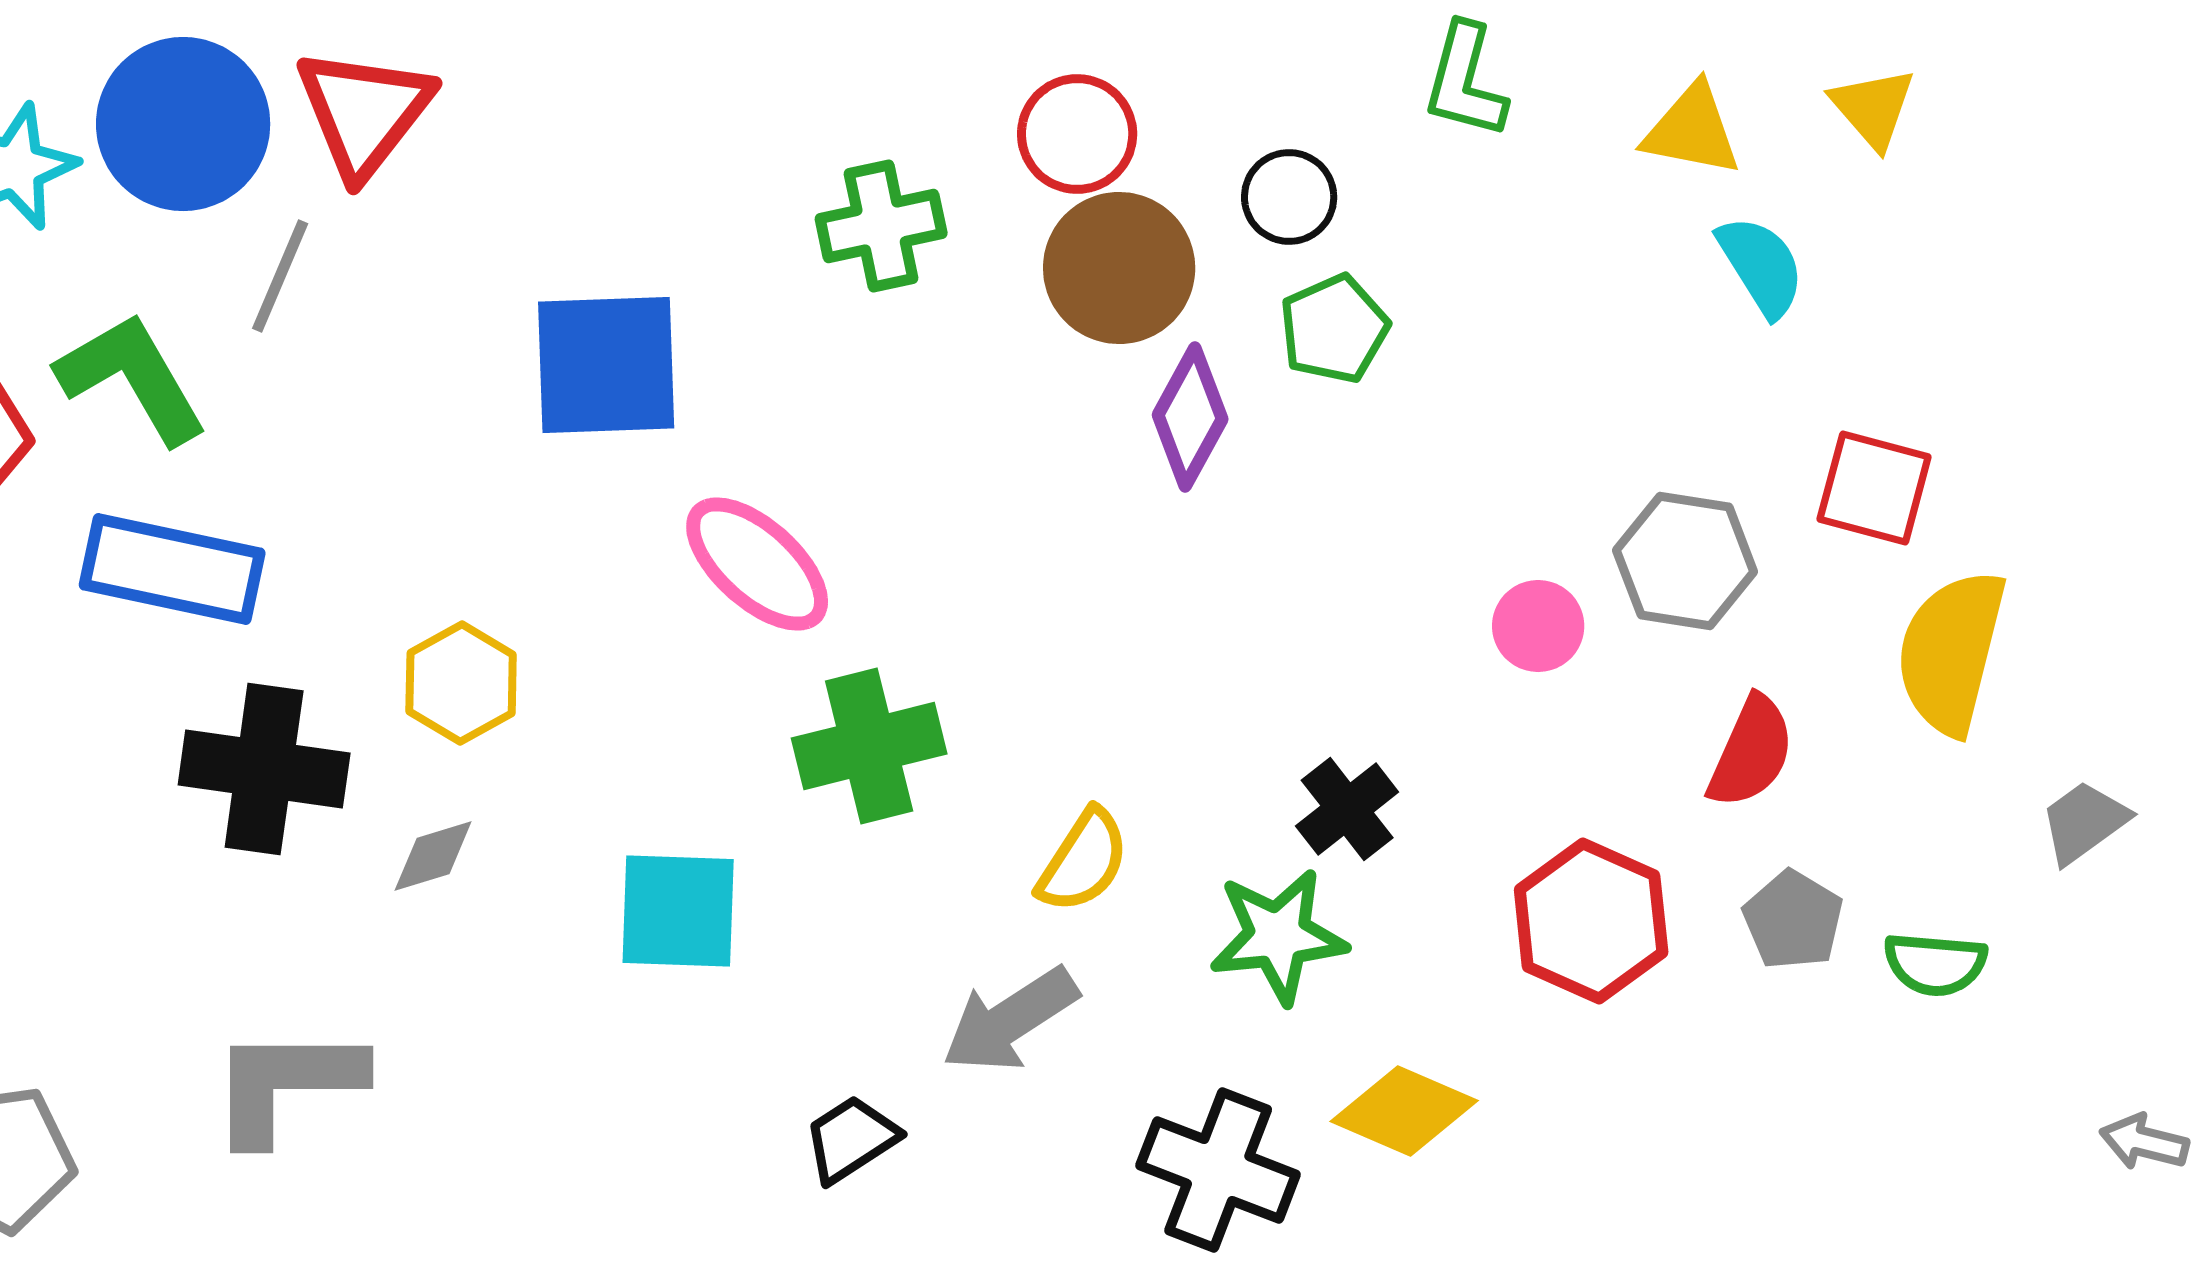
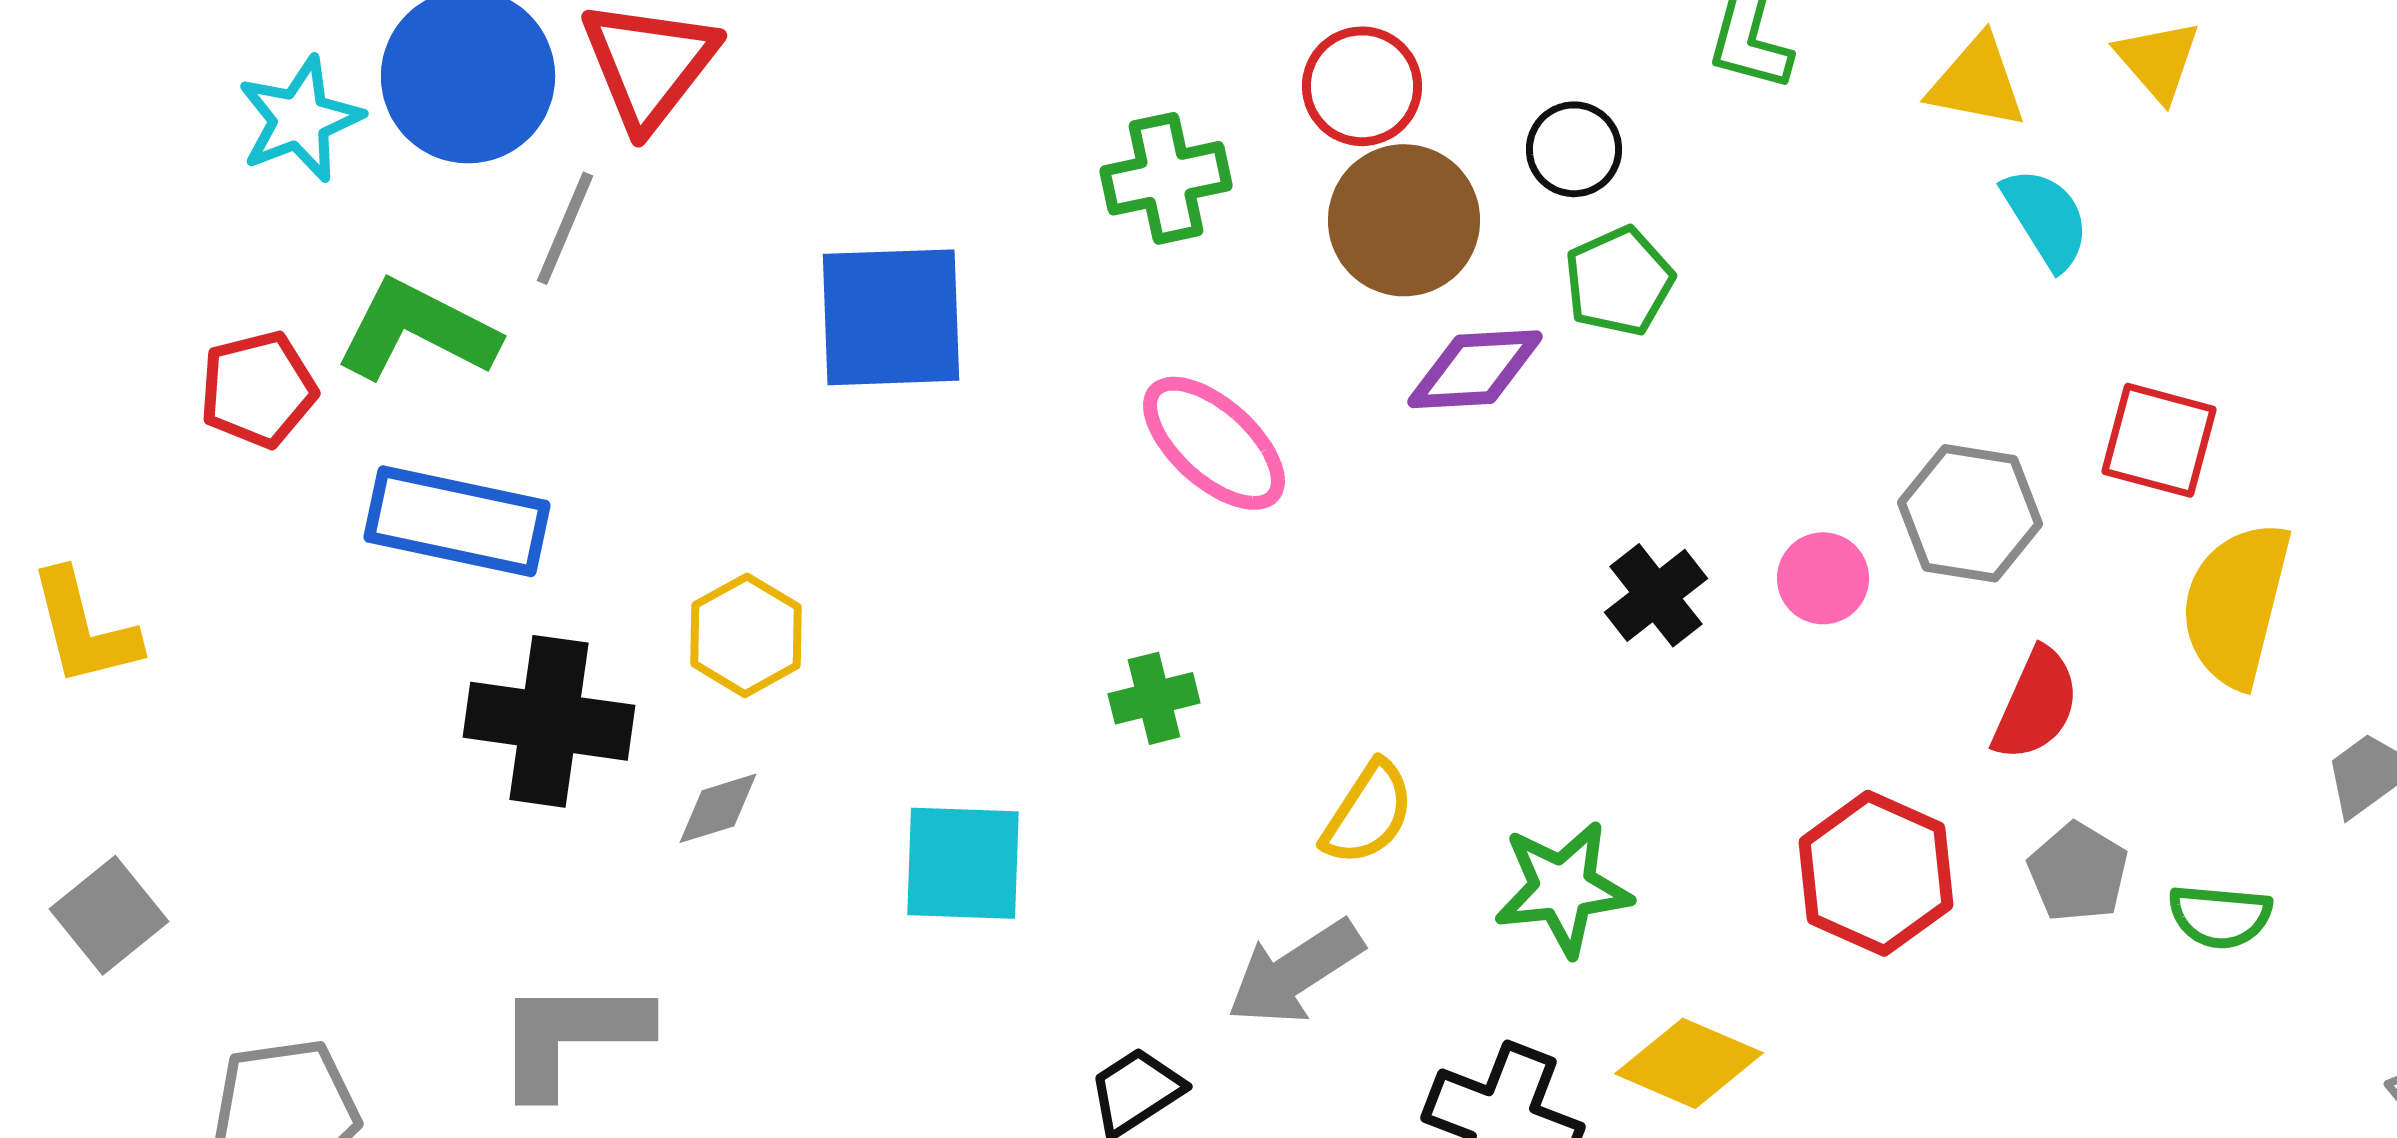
green L-shape: (132, 378) -> (417, 330), turned -33
purple diamond: (1190, 417) -> (1475, 369), turned 58
pink ellipse: (757, 564) -> (1214, 443), moved
green cross: (869, 746) -> (1154, 698), size x0.6
black cross: (1347, 809) -> (1656, 595), moved

